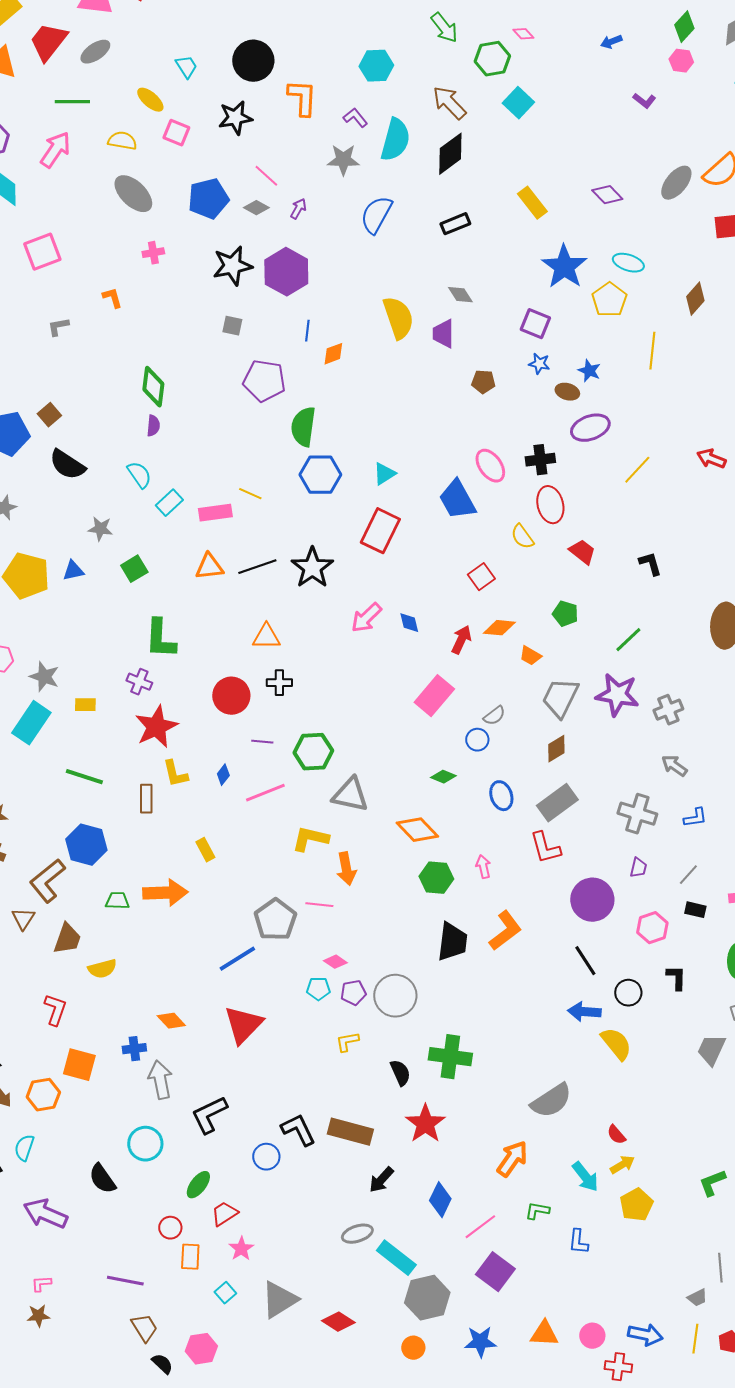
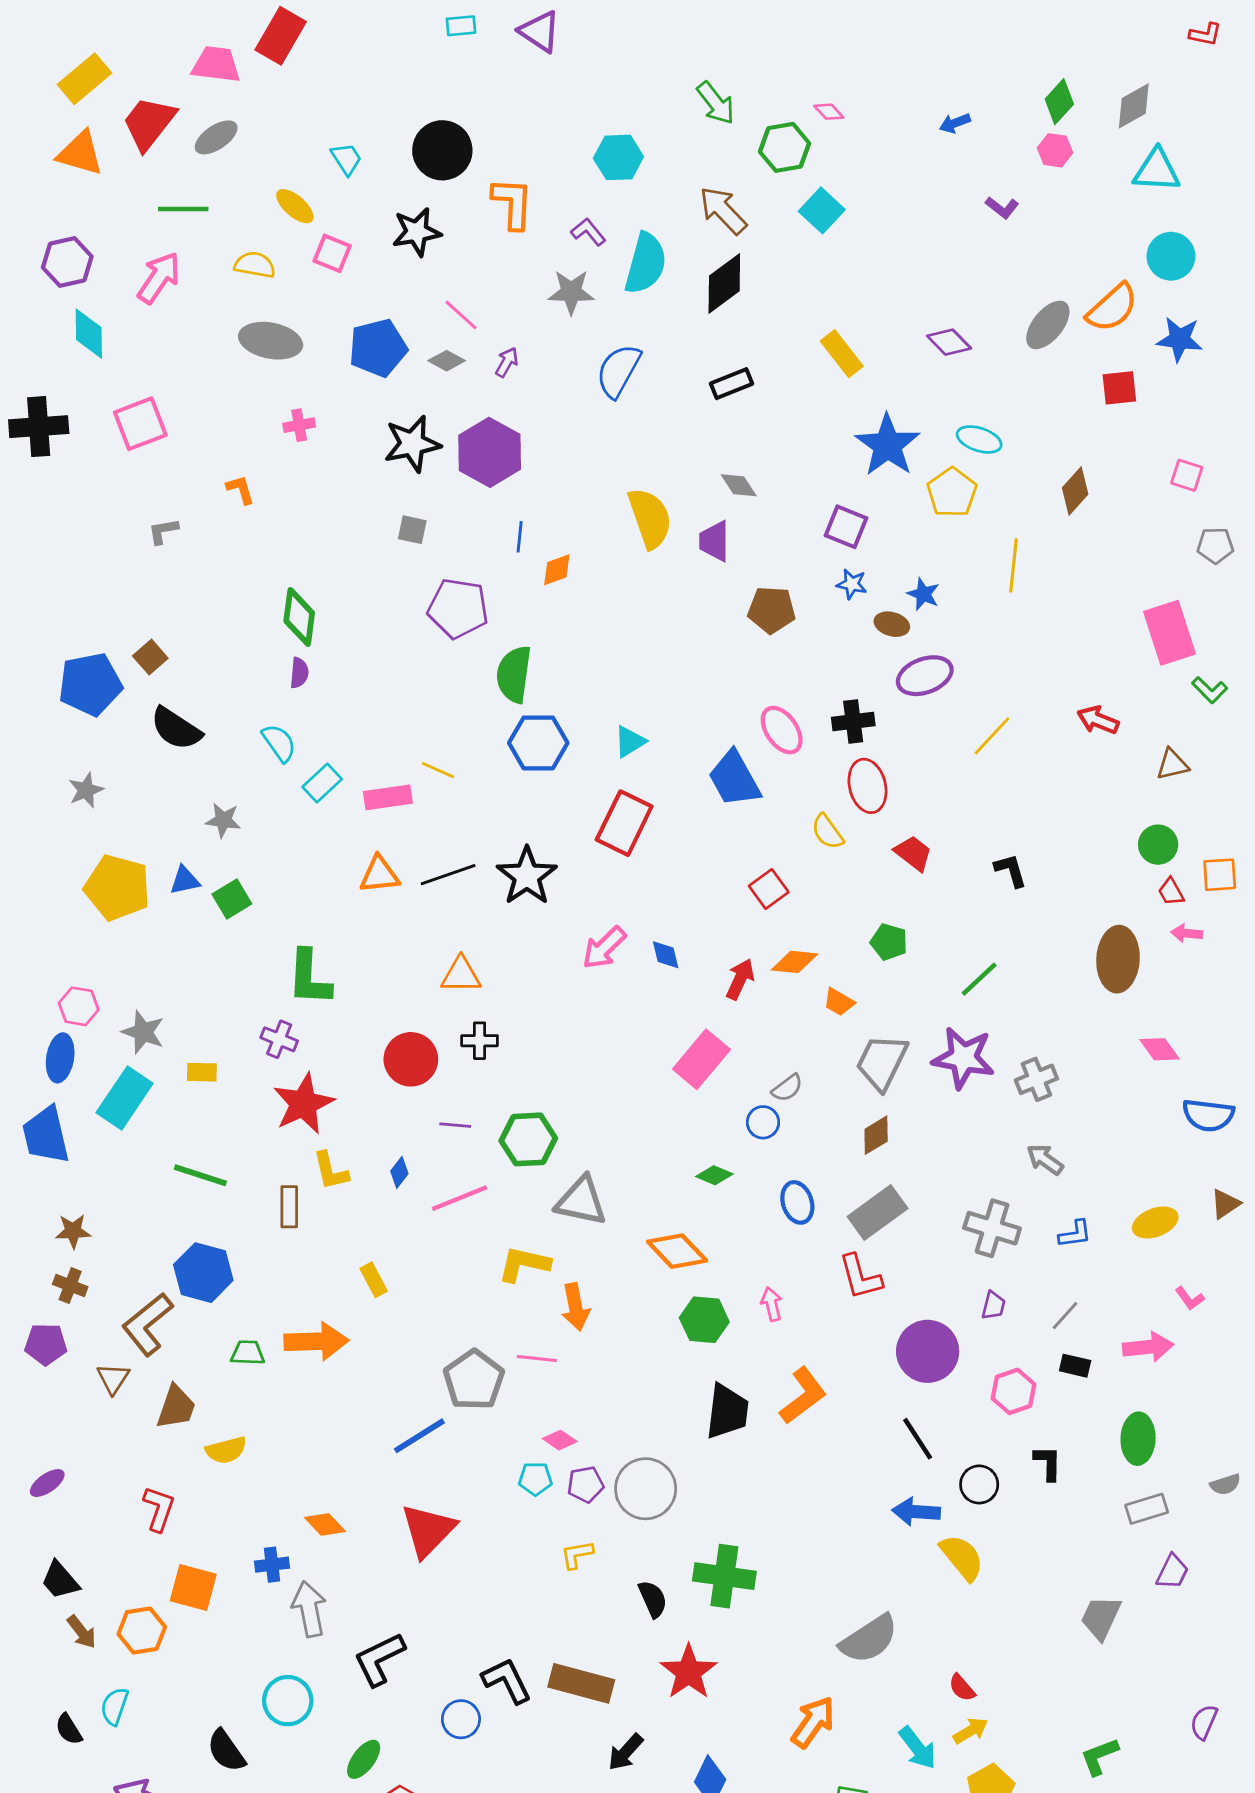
gray ellipse: (133, 194) -> (271, 341), turned -33
brown pentagon: (483, 382) -> (772, 610), size x1.4
green square: (134, 569) -> (232, 899), moved
gray trapezoid: (711, 1050) -> (1101, 1618), moved

